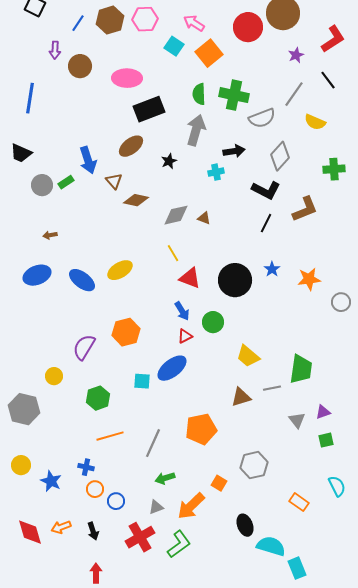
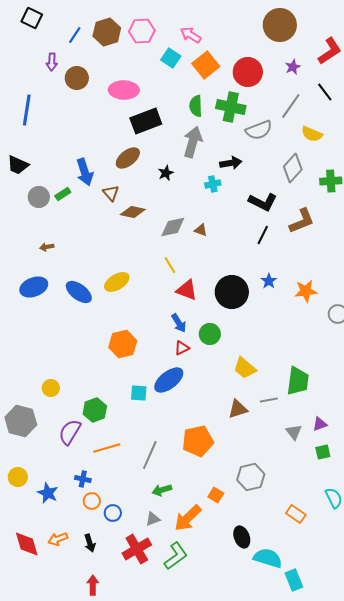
red circle: (248, 27) -> (248, 72), moved
gray diamond: (280, 156) -> (293, 168), moved
purple semicircle: (84, 347) -> (70, 432), moved

